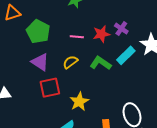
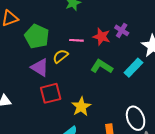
red star: (101, 34) -> (102, 37), turned 30
cyan rectangle: (126, 55) -> (133, 68), moved
yellow semicircle: (70, 62) -> (60, 56), moved

